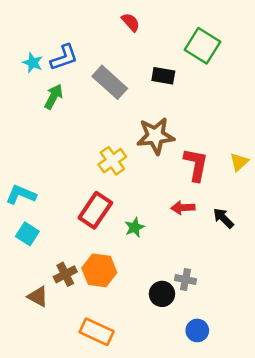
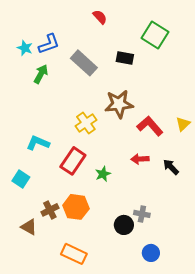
red L-shape: (196, 165) -> (150, 126), turned -52
cyan L-shape: (21, 195) -> (38, 143), moved

